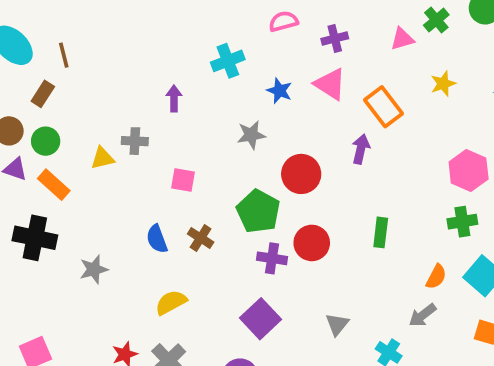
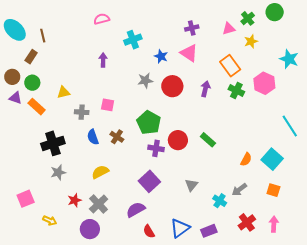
pink semicircle: (283, 21) -> (102, 19), moved
yellow star: (443, 84) -> (251, 41), moved
orange rectangle: (384, 107) -> (230, 66), moved
gray cross: (135, 141) -> (82, 112), moved
pink hexagon: (469, 170) -> (264, 83), moved
red circle: (301, 174) -> (172, 86), moved
green cross: (462, 222) -> (236, 91), moved, turned 35
green rectangle: (381, 232) -> (208, 140), moved, turned -56
black cross: (35, 238) -> (53, 143), moved, turned -30
gray star: (94, 269) -> (58, 172), moved
gray arrow: (422, 315) -> (239, 190), moved

